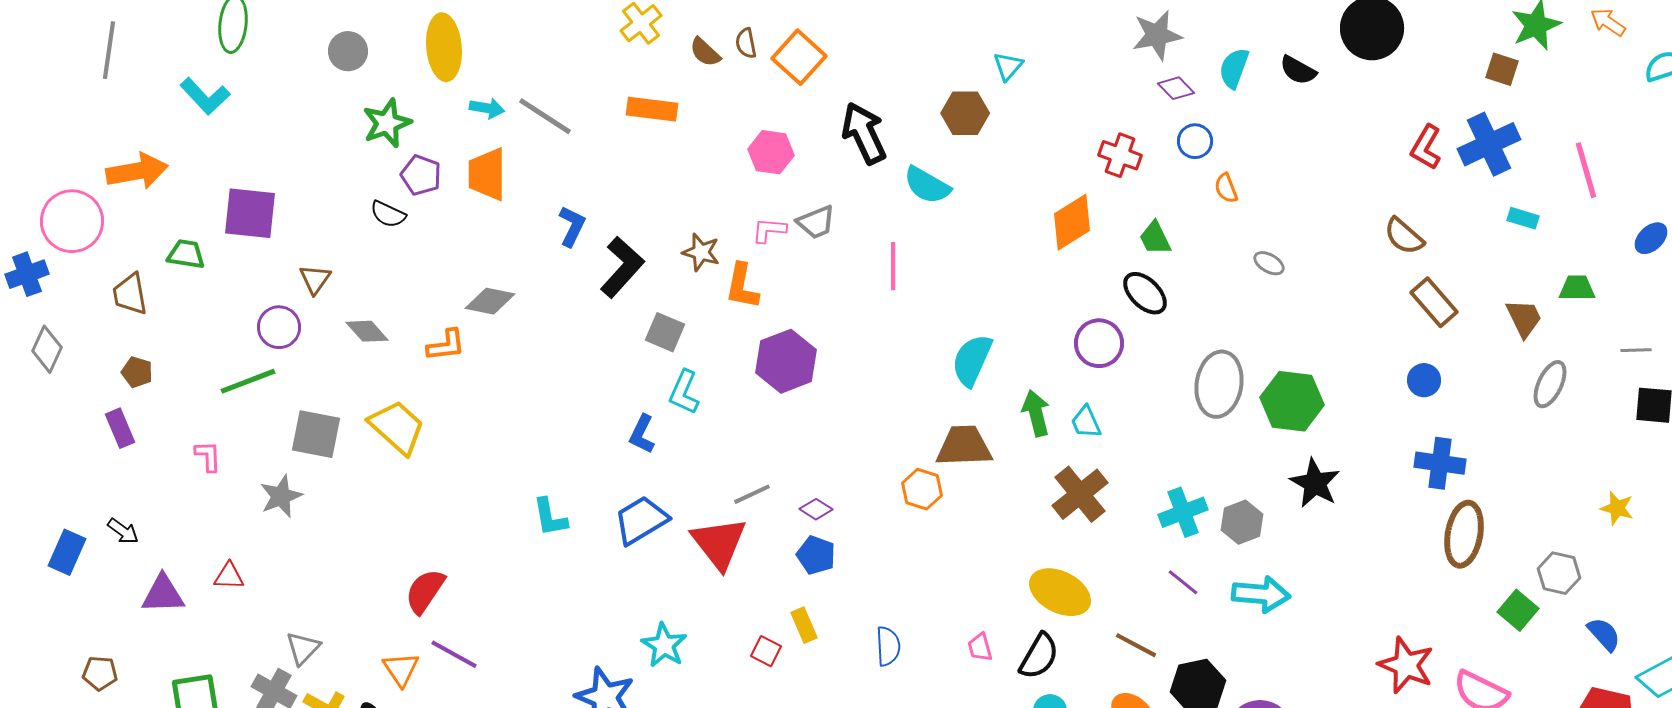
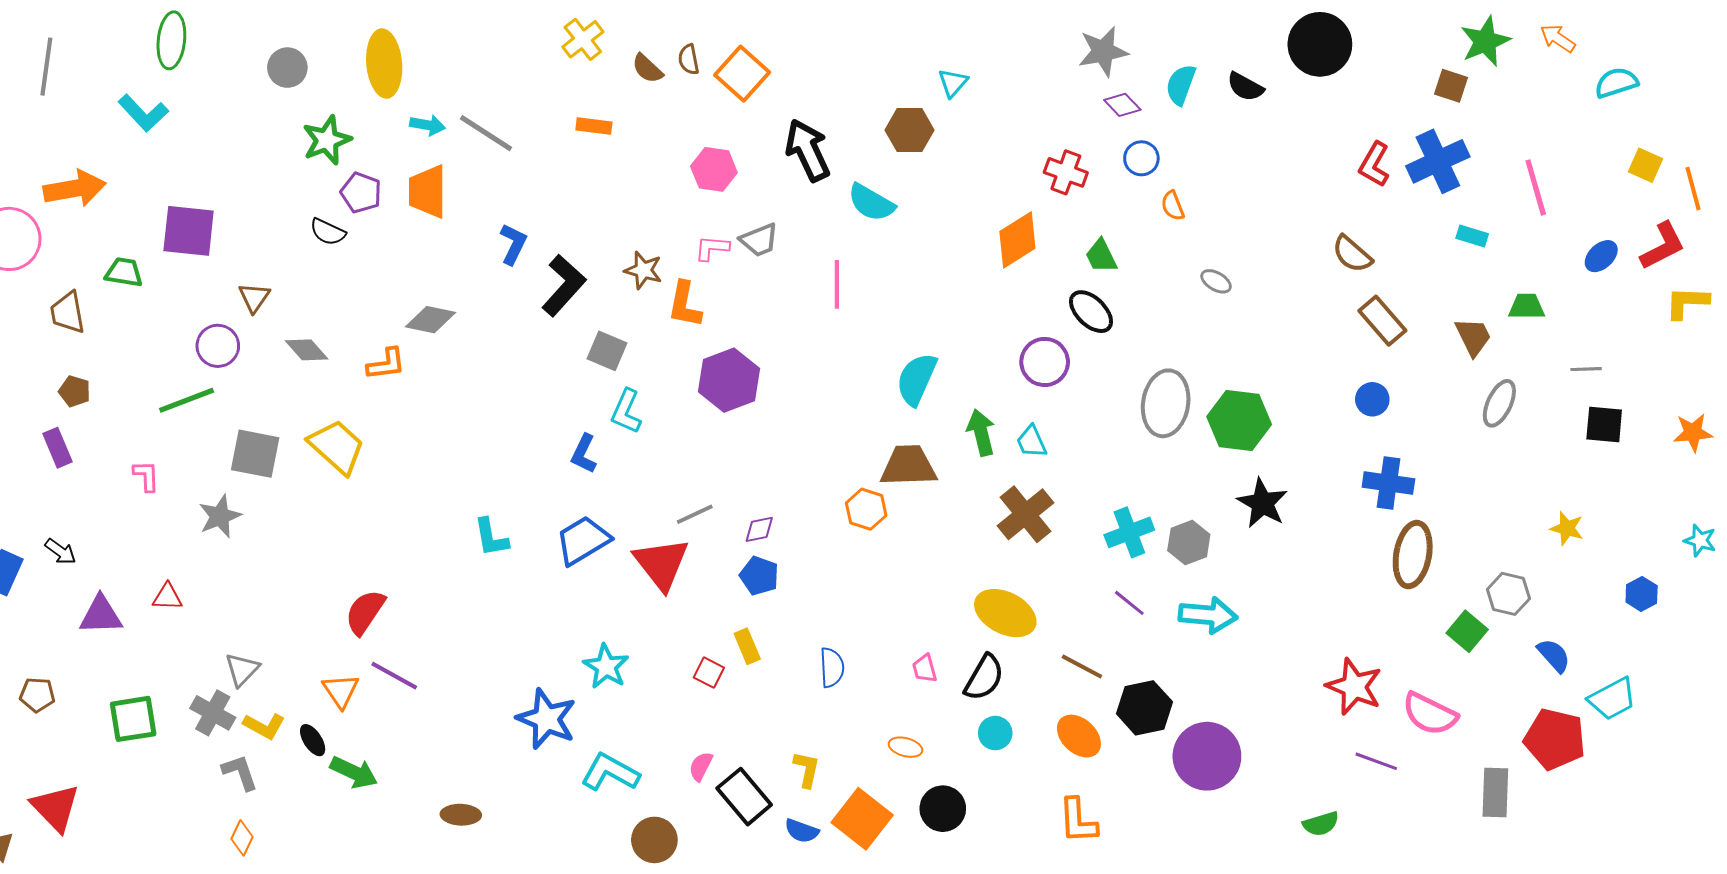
orange rectangle: (652, 109) -> (594, 126), size x0.7
purple diamond: (816, 509) -> (759, 529), turned -44

